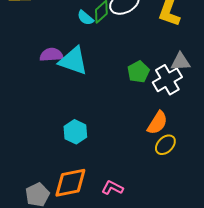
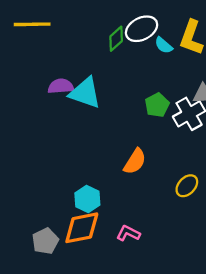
cyan semicircle: (85, 18) -> (164, 45), moved
orange semicircle: (157, 123) -> (135, 161), moved
cyan hexagon: (75, 132) -> (87, 199), moved

